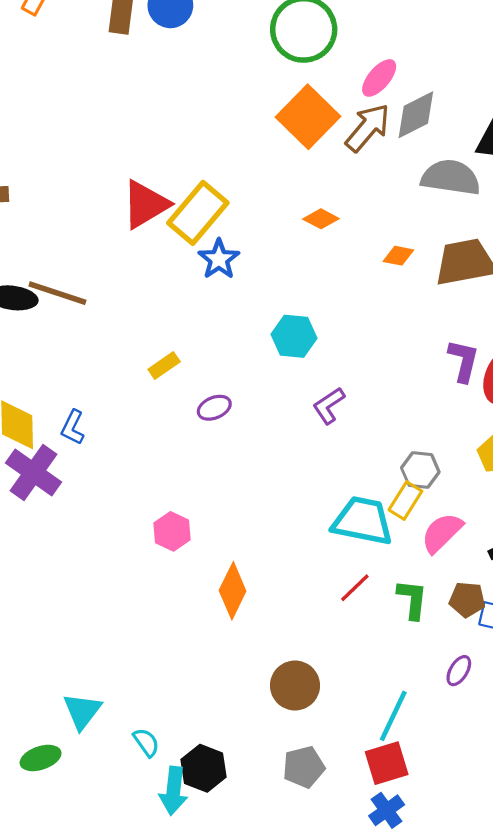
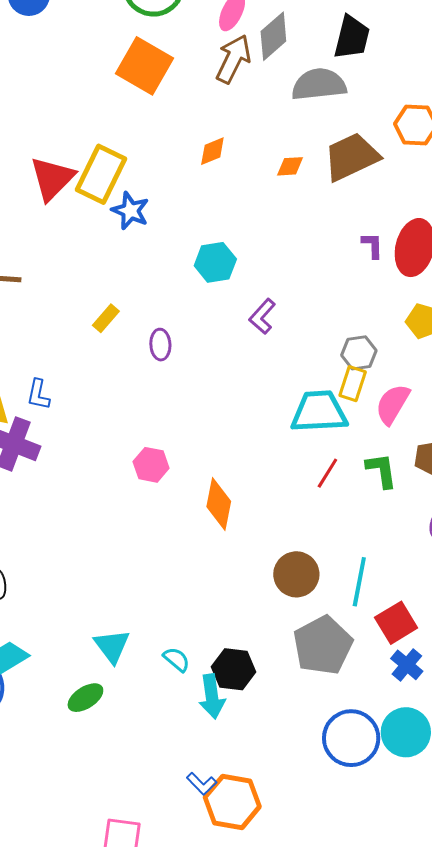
orange square: (308, 117) -> (145, 66), moved
orange diamond: (321, 219) -> (212, 151), turned -36
purple L-shape: (463, 361) -> (372, 245), size x0.7
purple ellipse: (214, 408) -> (160, 345), turned -56
cyan line: (393, 716) -> (359, 582), moved
gray pentagon: (304, 767) -> (323, 645), size x1.5

